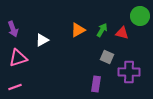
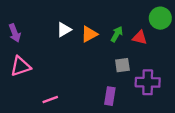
white triangle: (42, 40) -> (64, 30), moved
gray square: (107, 57) -> (122, 65), turned -32
pink line: (15, 87) -> (50, 99), moved

